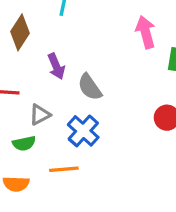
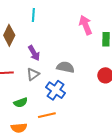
gray semicircle: (90, 87) -> (65, 67), moved, turned 144
gray triangle: (40, 115) -> (33, 74), moved

